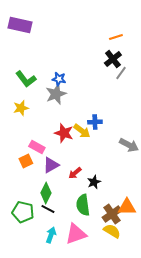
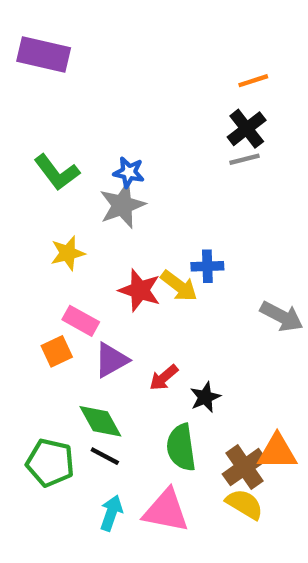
gray line: (121, 73) -> (244, 159), moved, turned 40
yellow star: (21, 108) -> (68, 253), moved
green diamond: (46, 193) -> (100, 421), turned -55
pink triangle: (76, 234) -> (166, 511), turned 30

